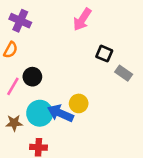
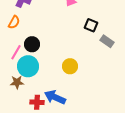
cyan circle: (40, 113) -> (28, 66), moved
blue arrow: (60, 113) -> (55, 97), moved

